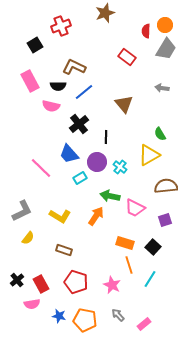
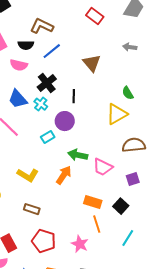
blue trapezoid: (69, 154) -> (18, 99), moved
cyan cross: (120, 167) -> (41, 104), moved
cyan line: (150, 279) -> (128, 238), moved

